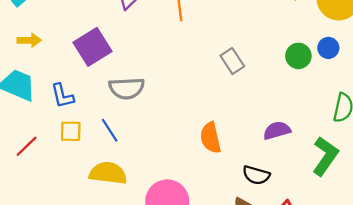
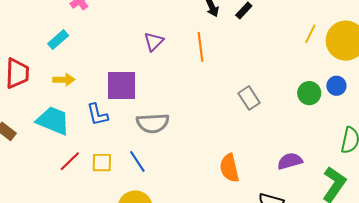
purple square: (93, 47) -> (122, 86), turned 32
blue L-shape: (62, 96) -> (97, 115), moved
red line: (27, 146) -> (70, 161), moved

